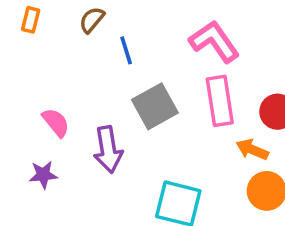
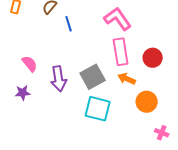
gray square: (155, 106) -> (93, 77), moved
orange arrow: (252, 150) -> (127, 79), moved

